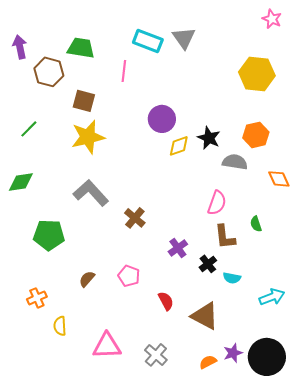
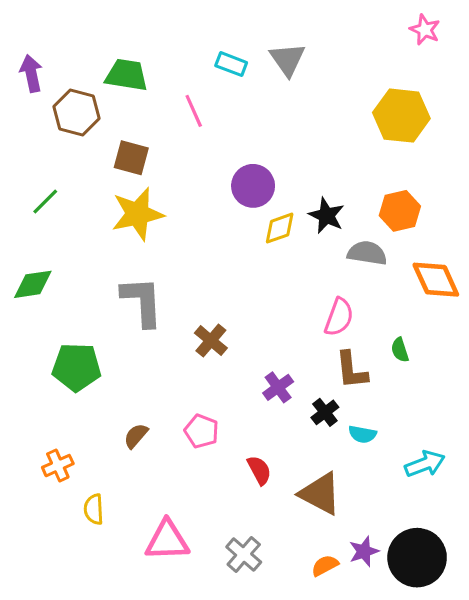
cyan rectangle: (148, 41) -> (231, 64), size x0.7
pink line: (124, 71) -> (194, 111), turned -30
orange diamond: (279, 179) -> (436, 280), size x1.4
gray L-shape: (91, 193) -> (142, 301), turned 39

